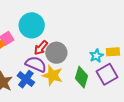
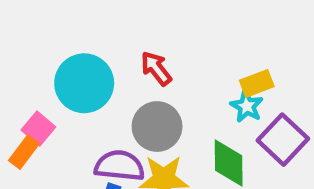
red arrow: (41, 48) -> (156, 68), moved, turned 119
yellow rectangle: (113, 52) -> (257, 83), moved

